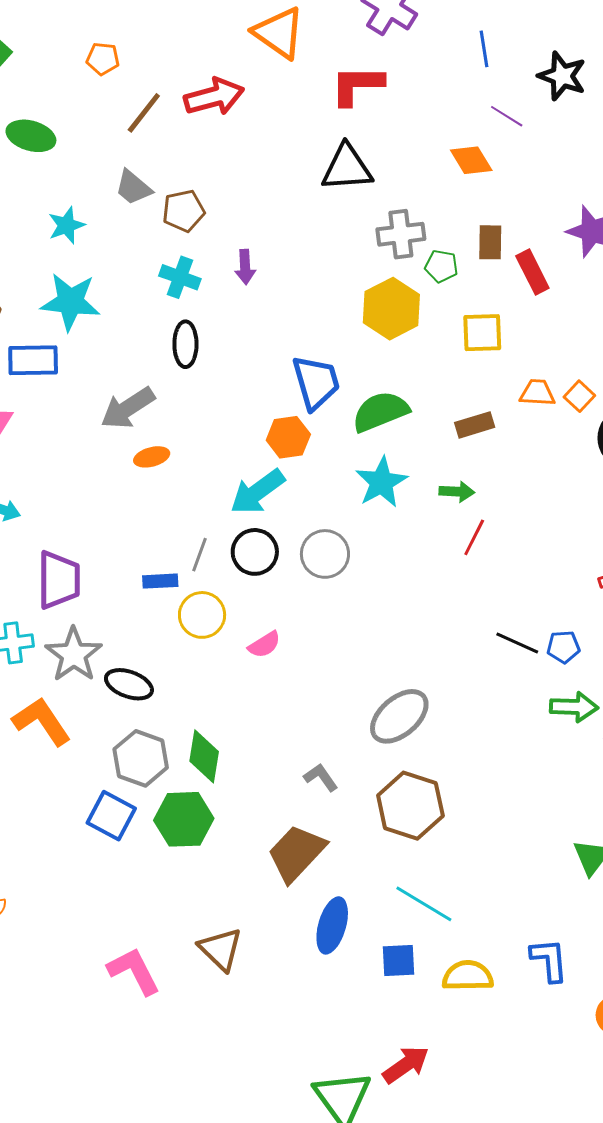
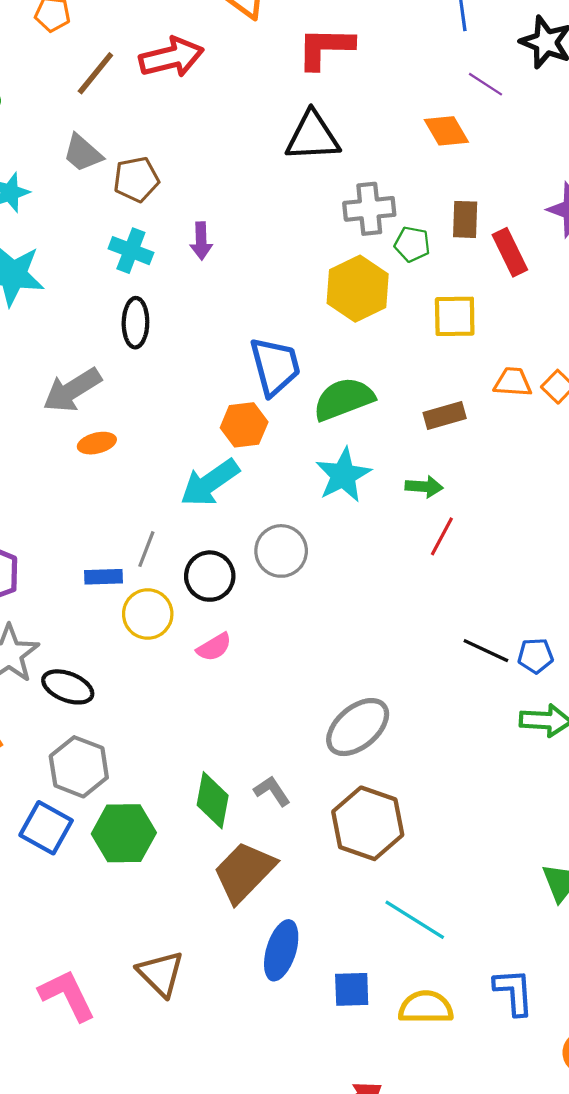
black circle: (255, 552) -> (210, 576), moved
green diamond: (204, 756) -> (213, 800), moved
cyan line: (424, 904) -> (415, 920), moved

